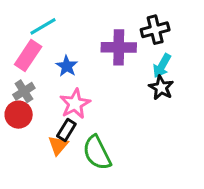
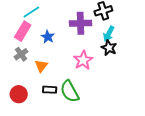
pink star: (75, 104) -> (83, 60), moved
red circle: (19, 115) -> (19, 94), moved
black rectangle: (66, 130) -> (50, 90), moved, turned 64
orange triangle: (58, 145) -> (41, 66), moved

